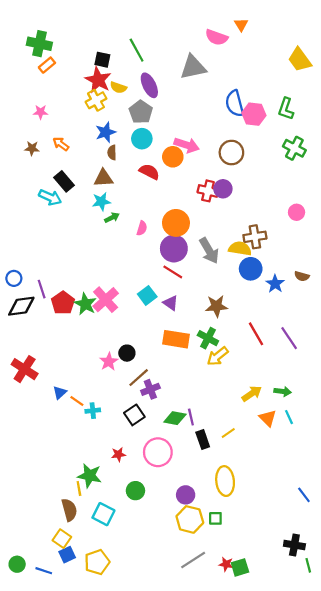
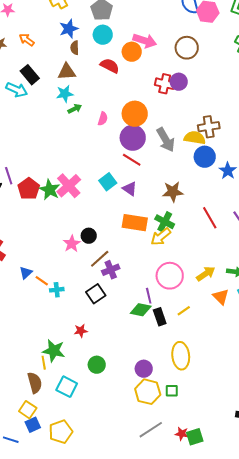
yellow arrow: (218, 356) -> (161, 237), moved
green diamond: (175, 418) -> (141, 310), moved
pink circle: (158, 452) -> (170, 276), moved

